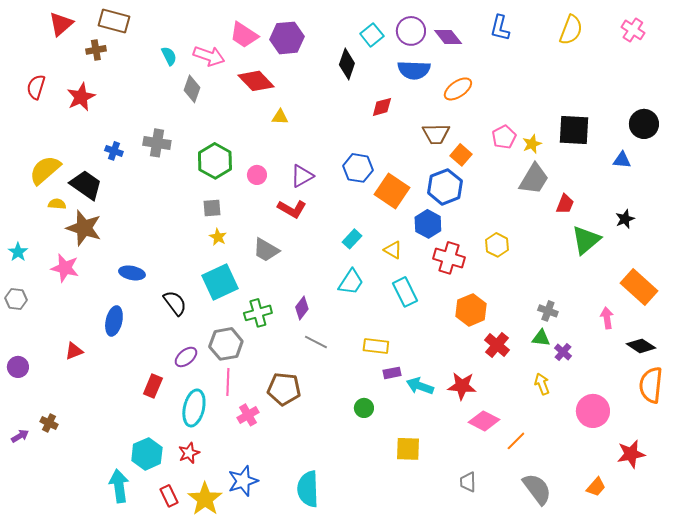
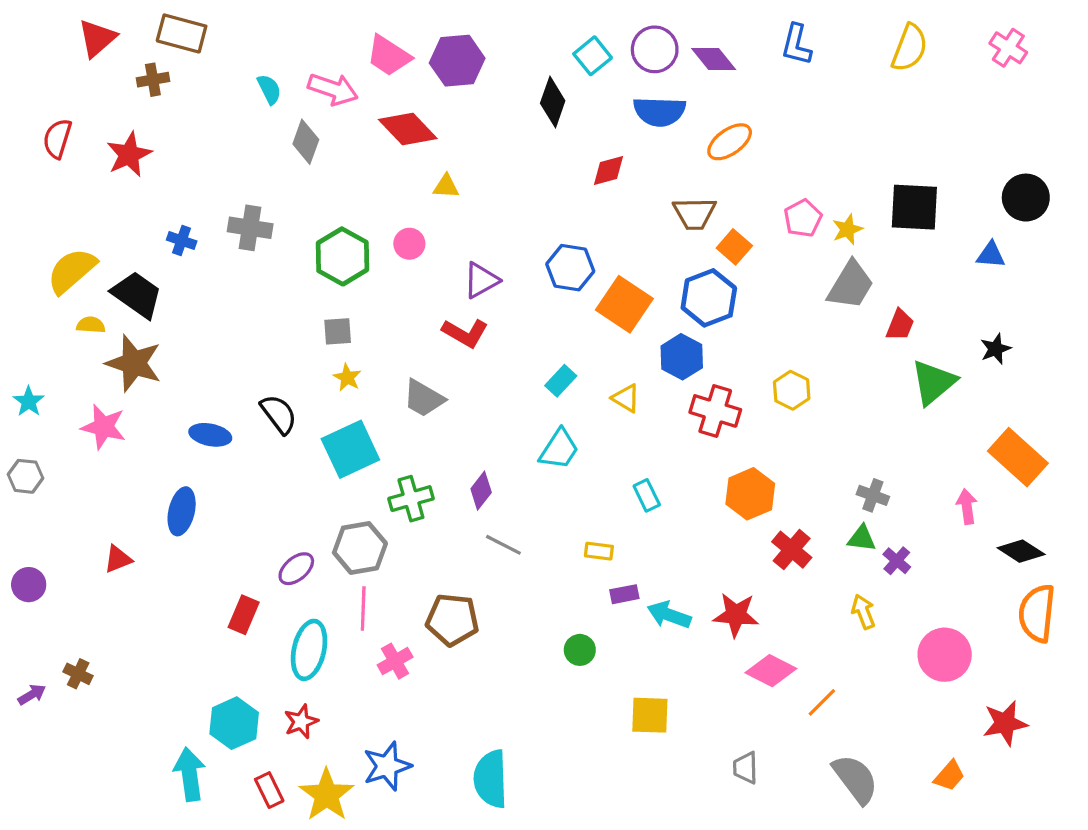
pink circle: (257, 175) -> (409, 244), moved
cyan rectangle: (405, 292) -> (647, 495), moved, size x0.7
black semicircle: (175, 303) -> (279, 414), moved
yellow rectangle: (376, 346) -> (599, 551), size x0.7

